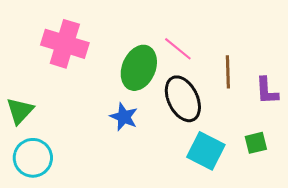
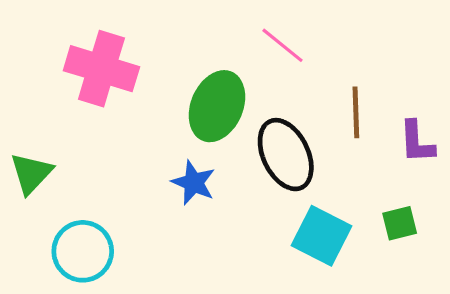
pink line: (178, 49) -> (283, 45), moved
cyan circle: (33, 158) -> (83, 251), moved

